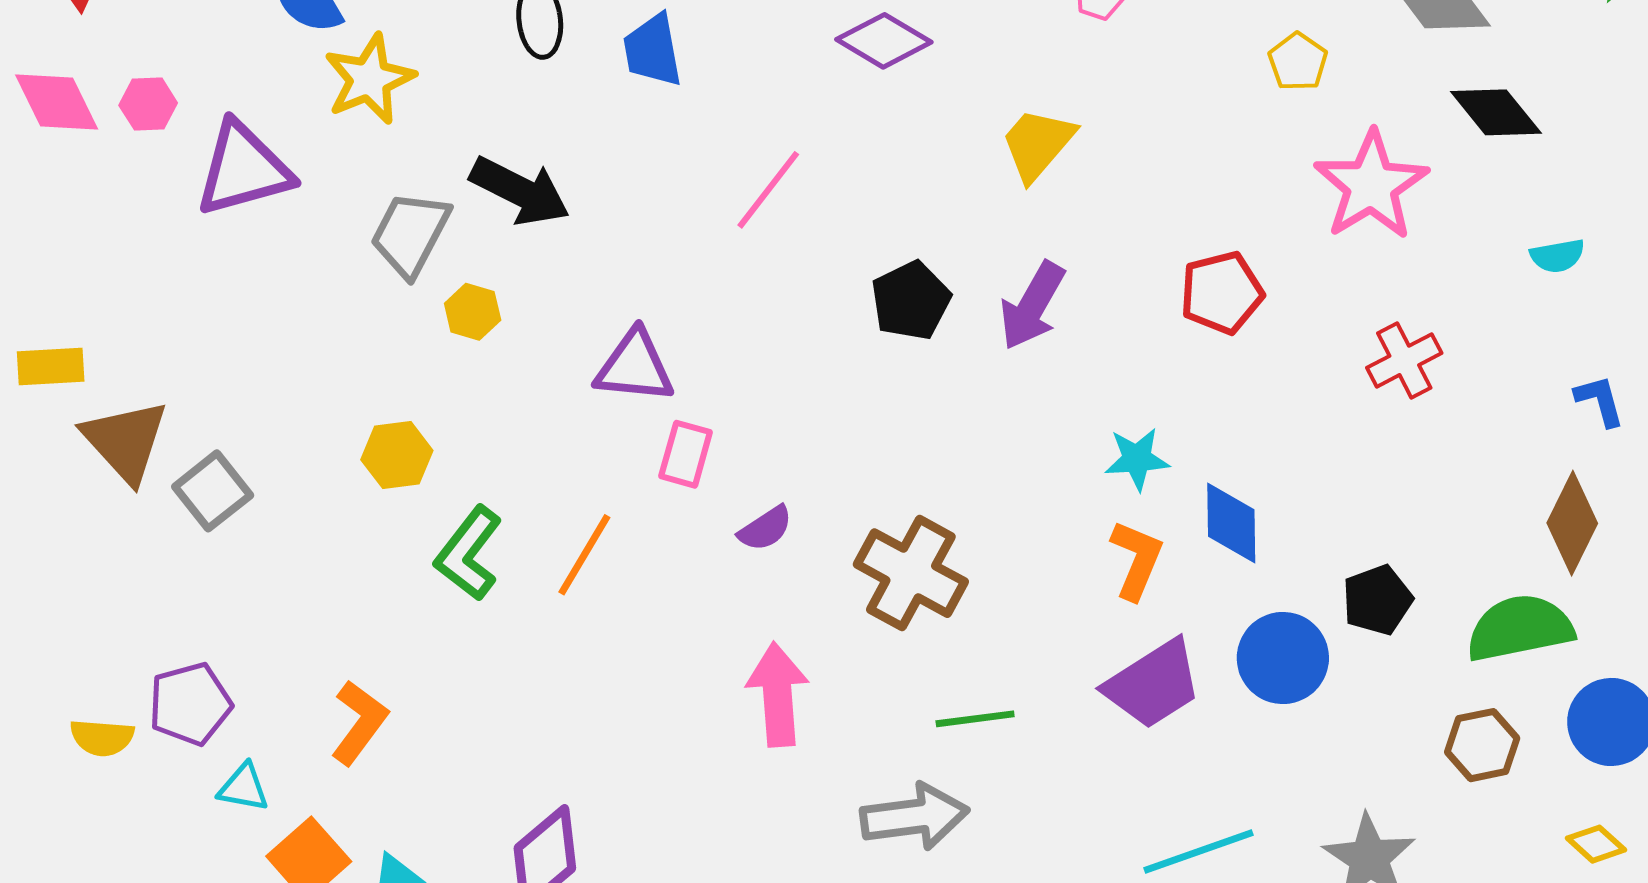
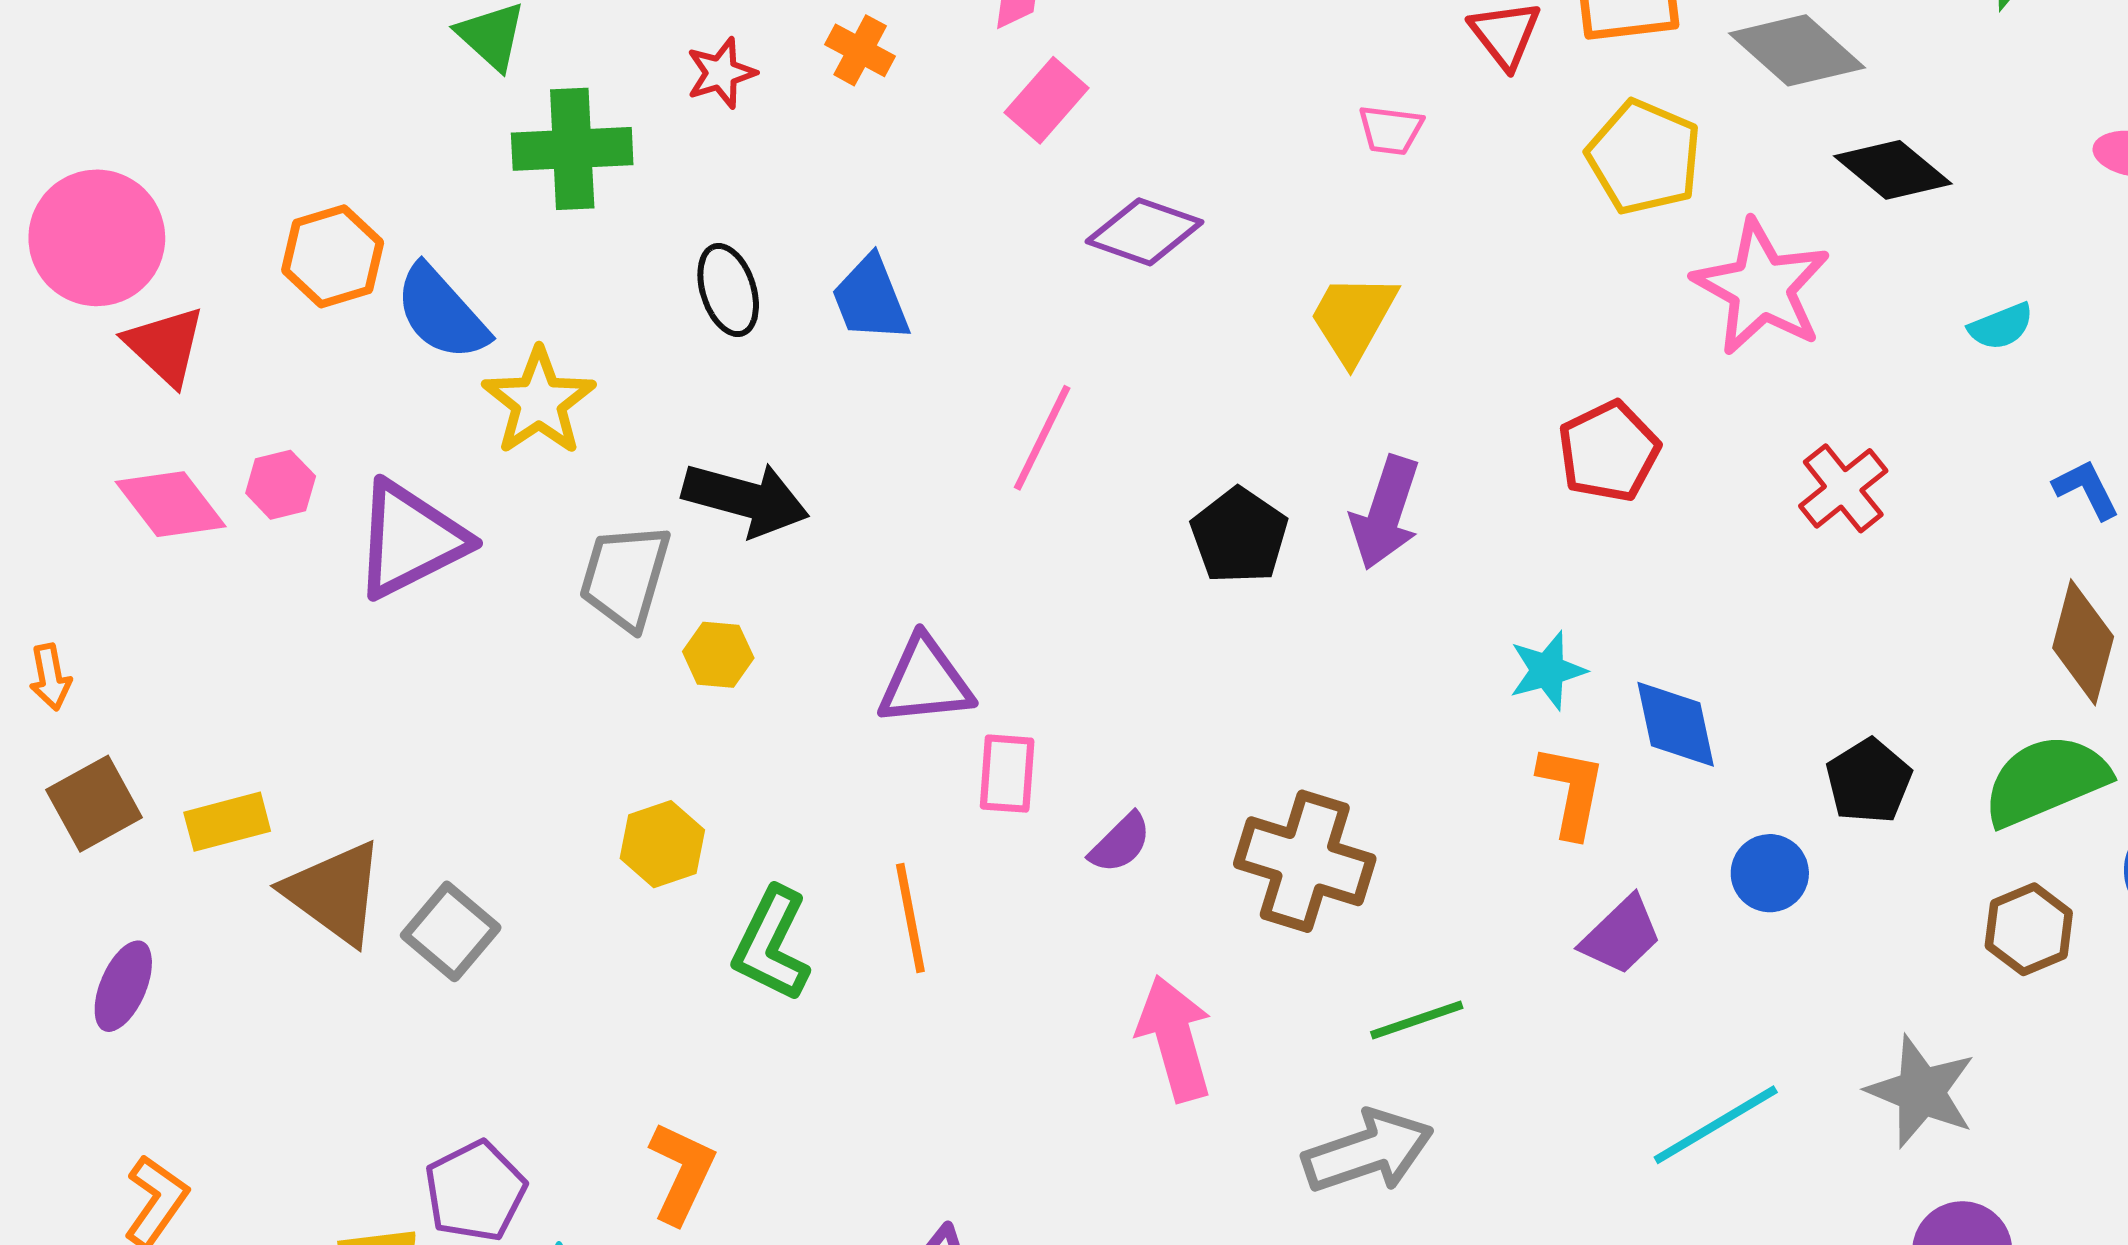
yellow pentagon: (1298, 62) -> (1644, 157), size x1.6
orange line: (584, 555) -> (910, 918), turned -30
blue circle: (1283, 658) -> (1770, 873), size x0.7
purple trapezoid: (1153, 684) -> (1621, 936), size x0.7

